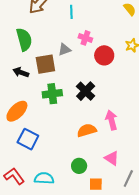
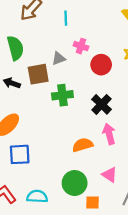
black cross: (86, 91) -> (102, 104), moved
green cross: (52, 94) -> (62, 95), moved
blue square: (28, 139) -> (20, 154), turned -30
green circle: (79, 166) -> (75, 183), size x1.5

